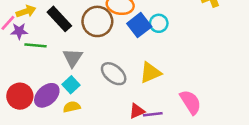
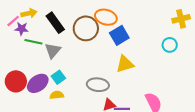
cyan circle: (159, 23) -> (170, 45), moved
gray triangle: (73, 58) -> (53, 51), moved
yellow triangle: (150, 73) -> (125, 64), moved
gray ellipse: (114, 74) -> (98, 85), moved, turned -40

